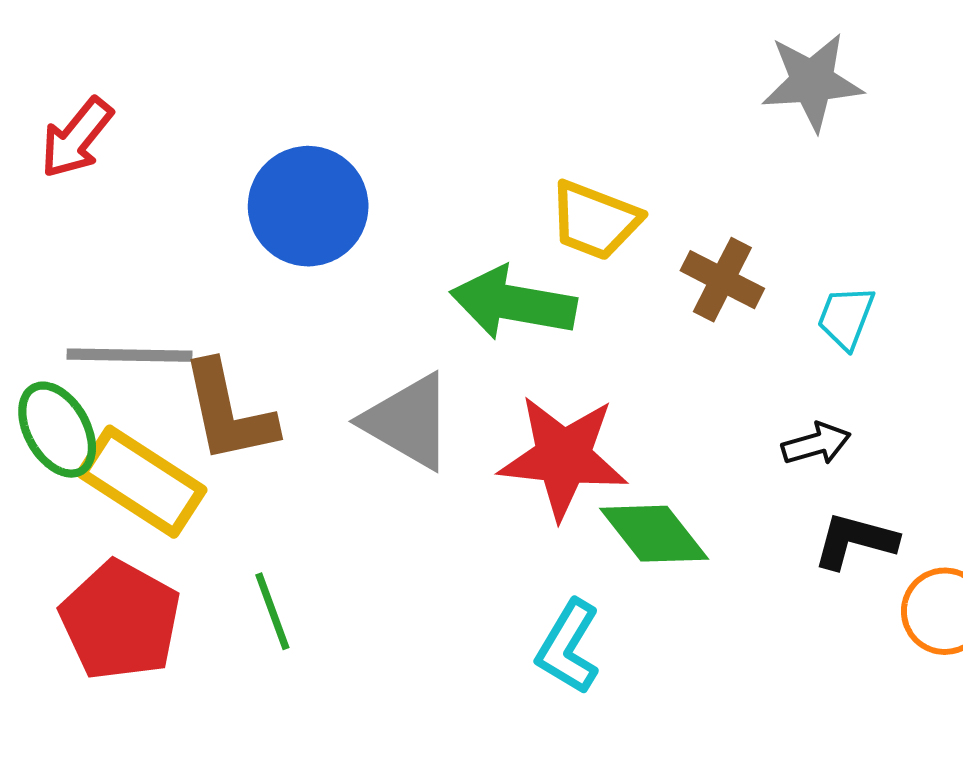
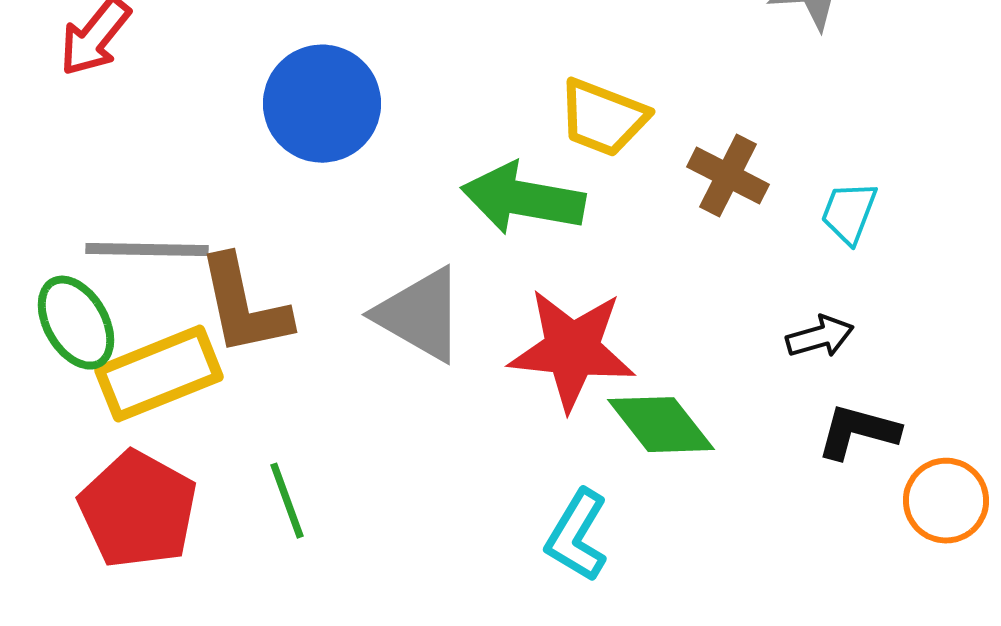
yellow rectangle: (142, 482) -> (159, 374), turned -55

